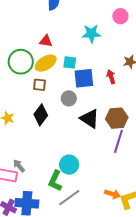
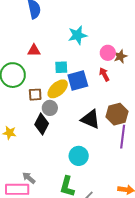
pink circle: (120, 16) -> (108, 53), moved
yellow ellipse: (46, 63) -> (58, 89), moved
gray circle: (69, 98) -> (50, 108), moved
cyan circle: (69, 165) -> (79, 156), moved

